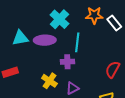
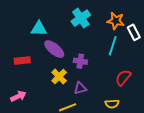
purple ellipse: (45, 40) -> (54, 49), moved, turned 30
cyan line: (77, 42) -> (113, 46), moved

